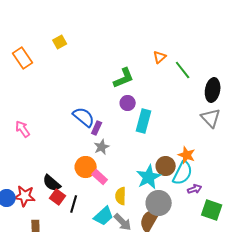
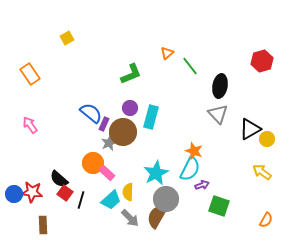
orange rectangle: (23, 58) -> (30, 74), moved
purple circle: (128, 103) -> (130, 108), moved
brown circle: (166, 166) -> (123, 132), moved, size x1.4
cyan trapezoid: (104, 216) -> (111, 200), moved

